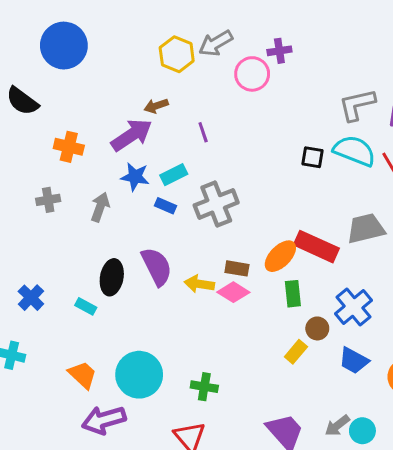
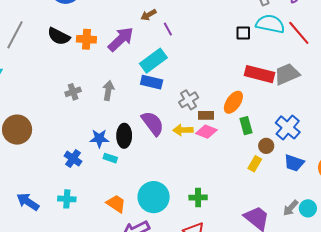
black semicircle: (22, 101) -> (59, 36), moved
brown arrow: (156, 106) -> (149, 15), moved
orange cross: (69, 147) -> (86, 39), moved
cyan rectangle: (174, 175) -> (153, 61), size x1.5
blue star: (135, 177) -> (99, 138), moved
gray cross: (216, 204) -> (189, 100), moved, size x0.7
blue rectangle: (166, 206) -> (152, 82), size x1.5
red rectangle: (316, 247) -> (260, 74), moved

